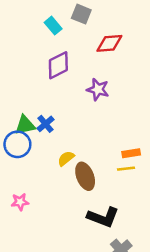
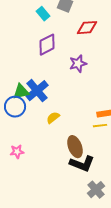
purple star: (98, 89) -> (78, 64), turned -30
blue cross: (46, 124) -> (37, 91), size x1.6
brown ellipse: (85, 176) -> (75, 147), moved

